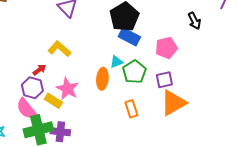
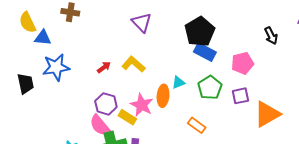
cyan triangle: (116, 62) -> (178, 83), moved
red arrow: (39, 70) -> (104, 67), moved
orange ellipse: (102, 79) -> (163, 96), moved
orange triangle: (173, 103) -> (267, 114), moved
orange rectangle: (131, 109) -> (197, 125), moved, turned -36

